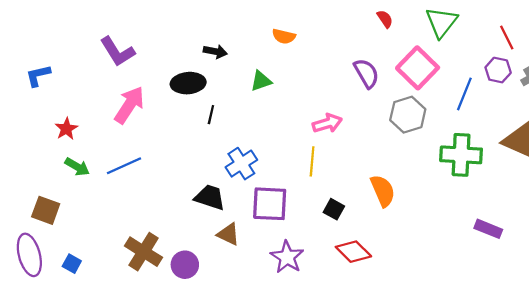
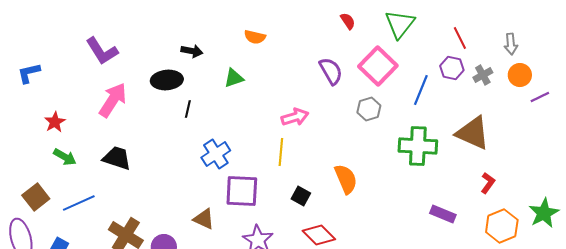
gray hexagon: (408, 115) -> (369, 109), size x0.7
blue line: (124, 166) -> (79, 203), moved
black trapezoid: (210, 197) -> (117, 158), moved
brown square: (46, 210) -> (36, 197), turned 32

